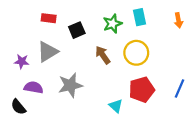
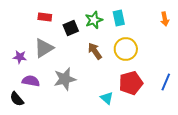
cyan rectangle: (140, 17) -> (119, 18), moved
green star: (112, 24) -> (94, 20), moved

